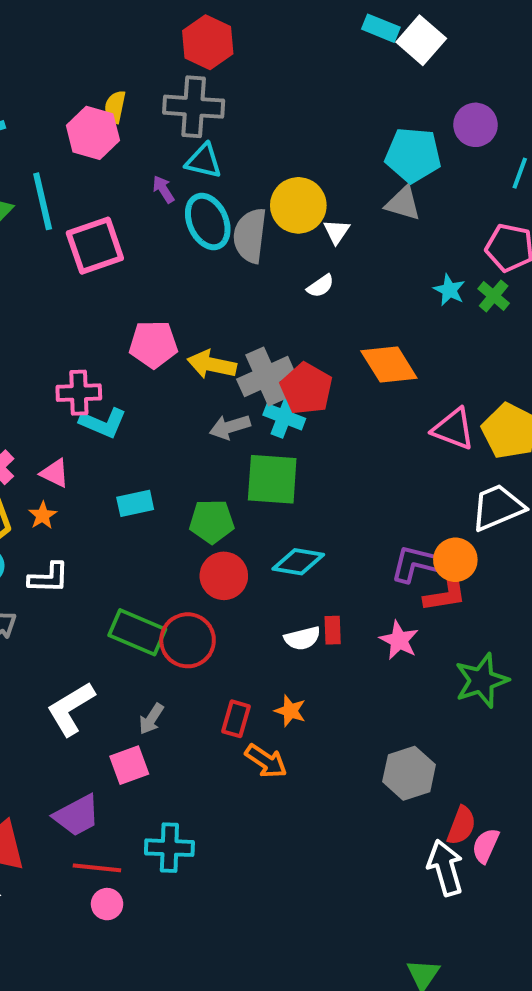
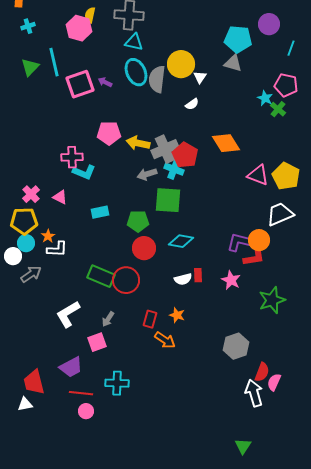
purple arrow: (163, 189) -> (105, 82), moved, turned -32
cyan star: (449, 290) -> (265, 98), moved
orange star: (43, 515) -> (48, 236), moved

